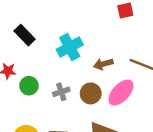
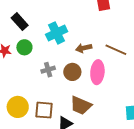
green circle: (29, 86) -> (24, 47), moved
pink ellipse: (121, 93) -> (97, 72), turned -40

